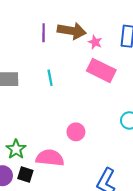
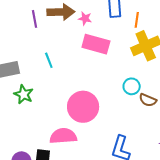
pink circle: (76, 132) -> (83, 107), size x1.8
green star: (16, 149) -> (24, 94), moved

